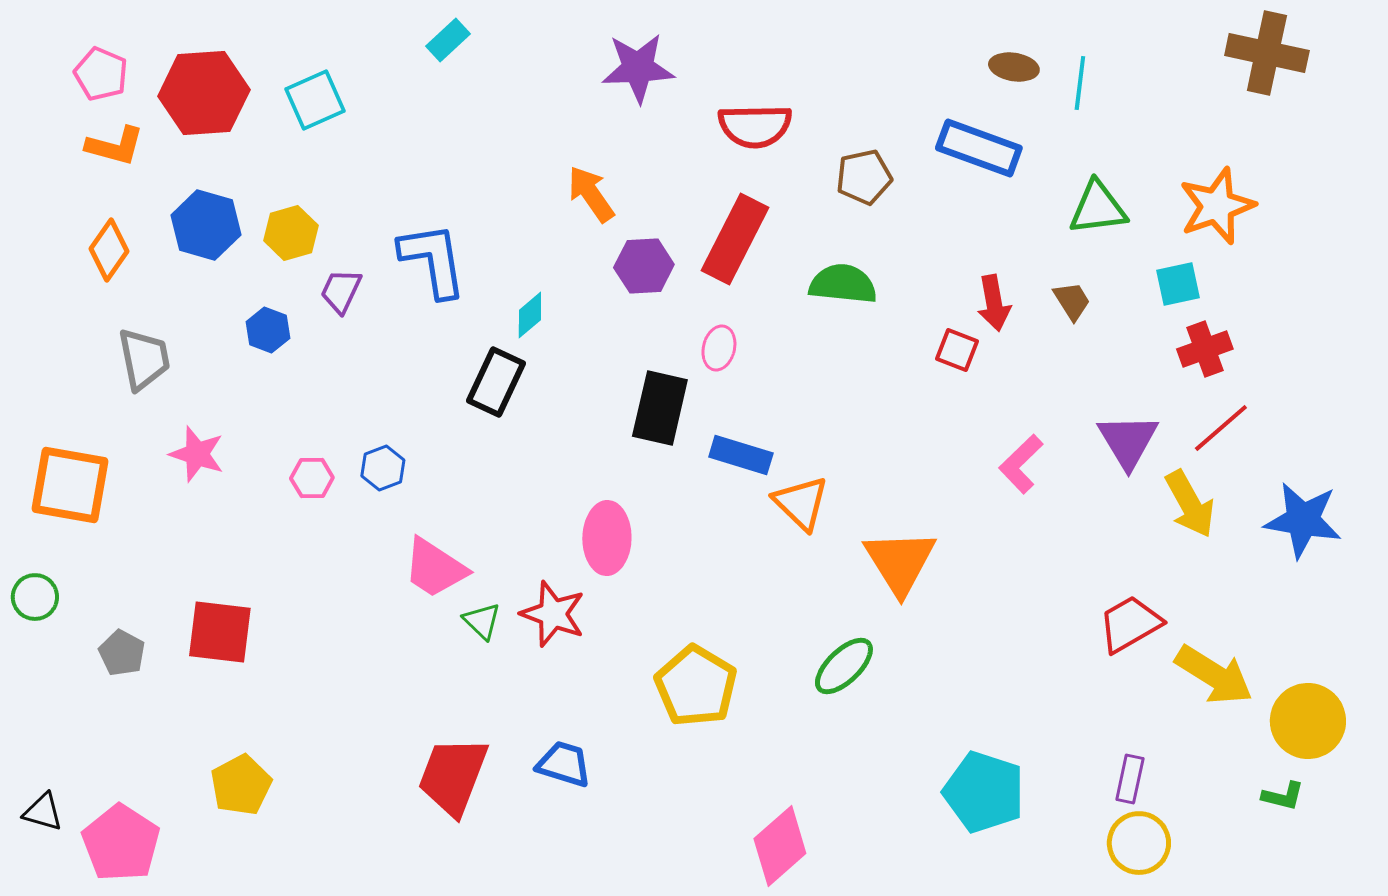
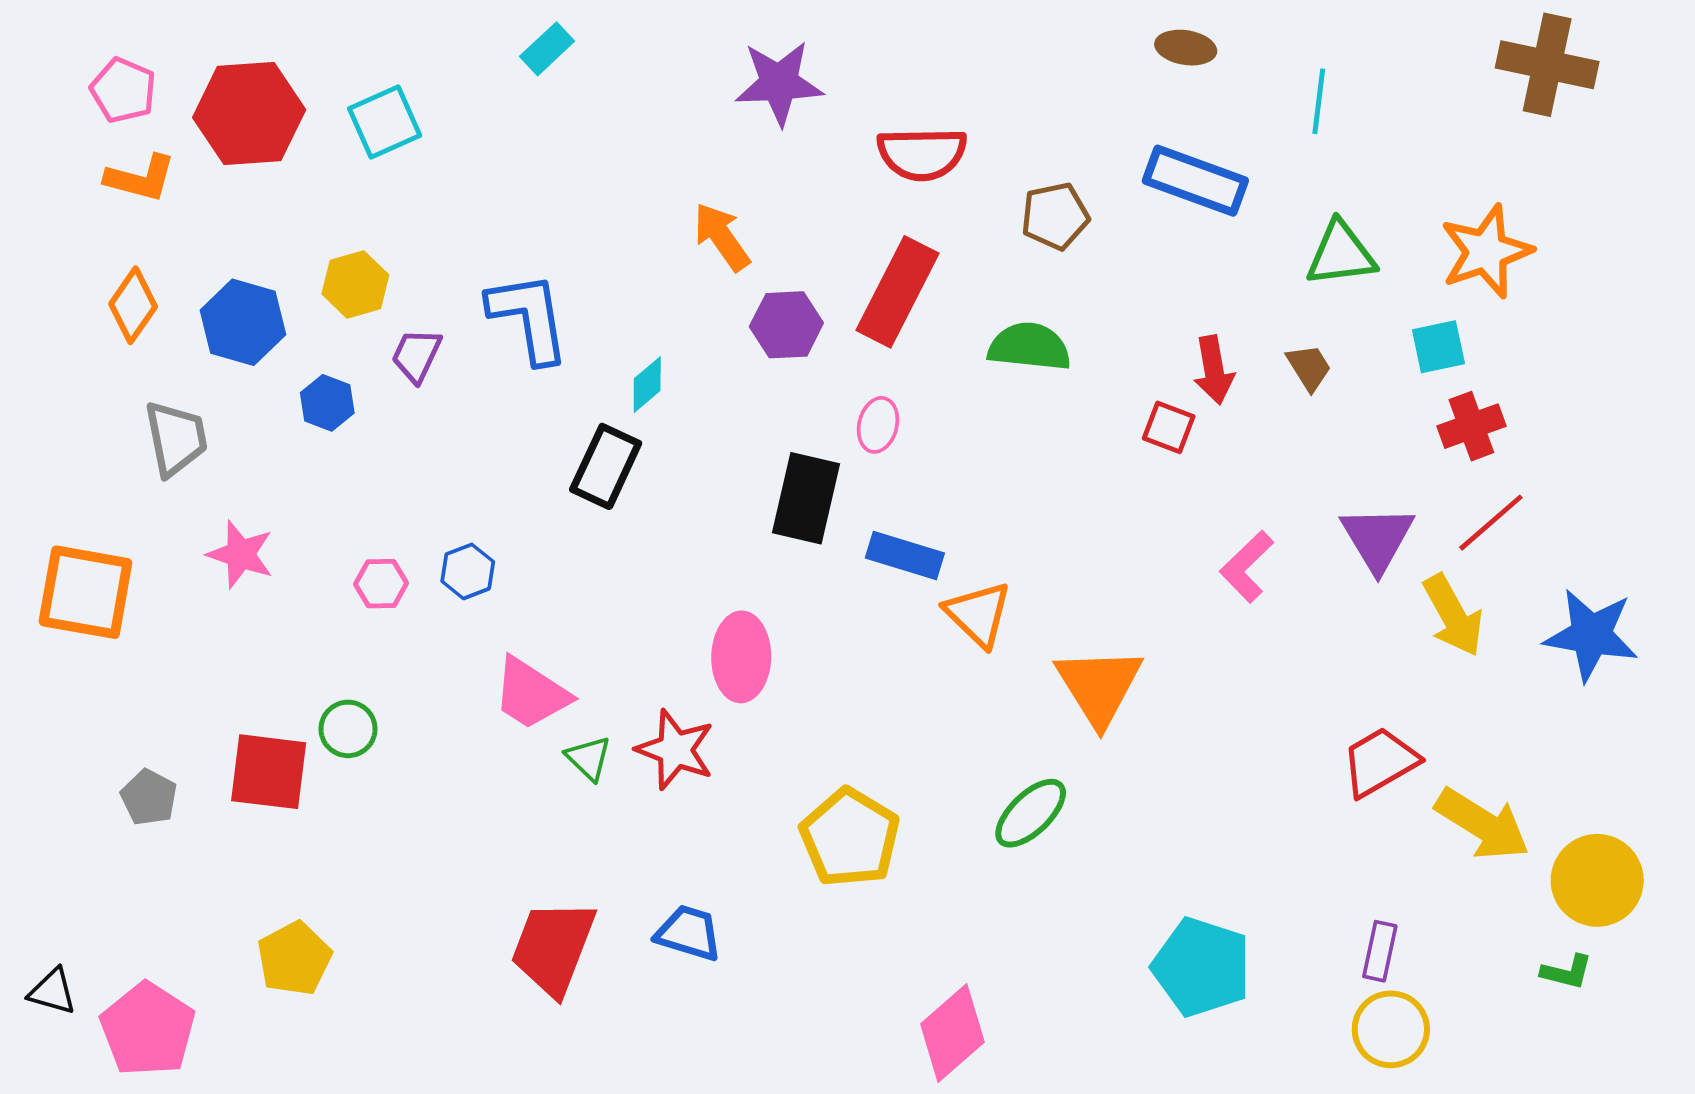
brown ellipse: (1014, 67) -> (1186, 48), moved
blue hexagon: (206, 225) -> (243, 322), moved
green circle: (35, 597) -> (348, 729), moved

